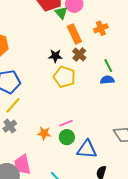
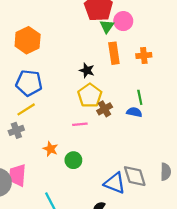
brown cross: (79, 55) -> (105, 109), moved
pink line: (66, 123) -> (80, 124), moved
blue triangle: (87, 149) -> (115, 183), moved

